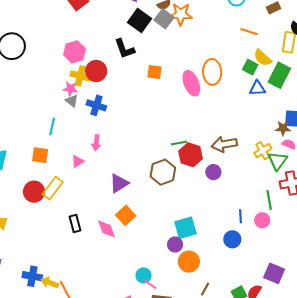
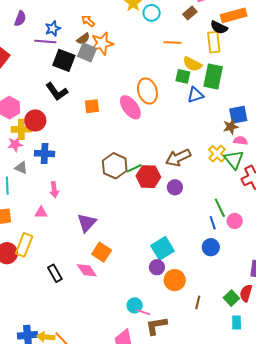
gray triangle: (72, 101) -> (21, 168), moved
pink triangle: (78, 161) -> (41, 213), turned 48
brown hexagon: (163, 172) -> (115, 166), moved
green line: (269, 200) -> (220, 208), moved

